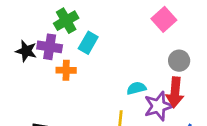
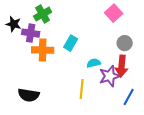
cyan rectangle: (88, 43) -> (71, 43), moved
black star: (26, 51) -> (14, 24), moved
orange cross: (66, 70) -> (43, 50), size x1.5

